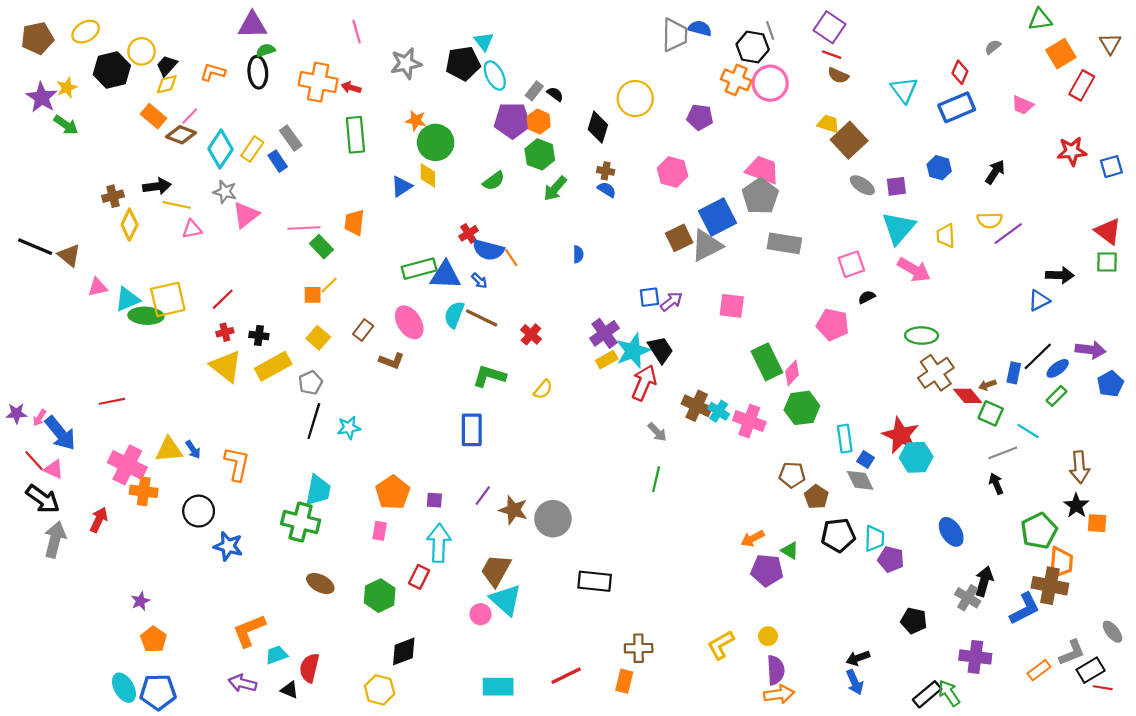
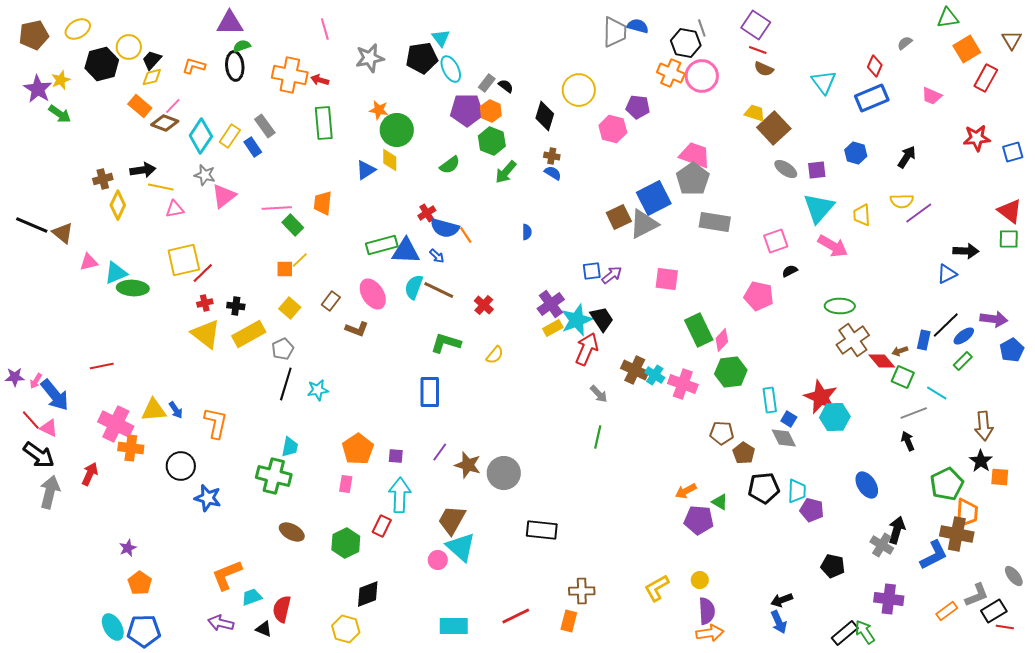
pink hexagon: (673, 172) -> (613, 129), moved
yellow square: (168, 299) -> (184, 260), moved
cyan trapezoid: (318, 490) -> (290, 447), size x0.7

